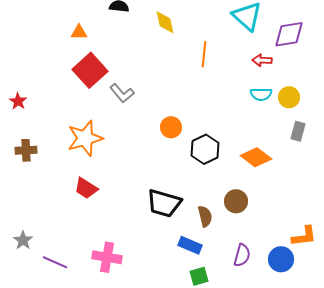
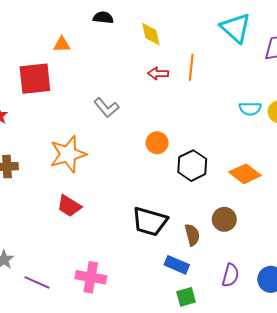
red arrow: (262, 60) -> (158, 73), moved
red square: (90, 70) -> (35, 79), moved, turned 36

